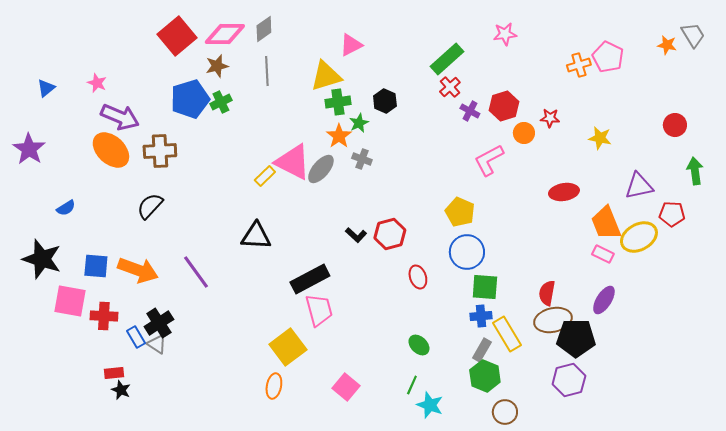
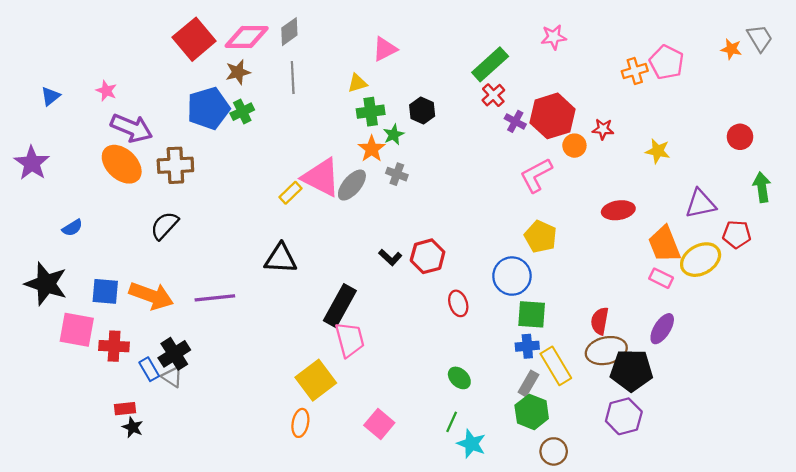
yellow triangle: (326, 76) -> (357, 83), size x0.6
red hexagon: (504, 106) -> (553, 116), size x1.4
yellow pentagon: (460, 212) -> (540, 237), moved
purple line: (196, 272) -> (215, 298), turned -60
black rectangle: (310, 279) -> (340, 306), turned -33

